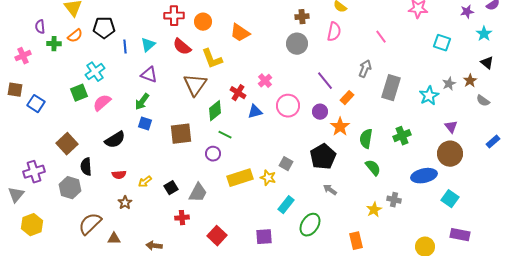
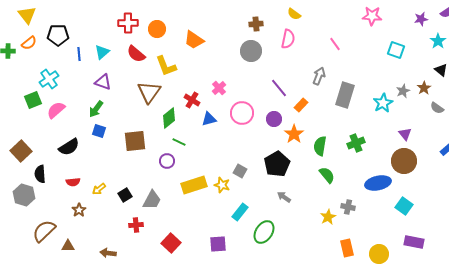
orange rectangle: (356, 241) -> (347, 248), moved

